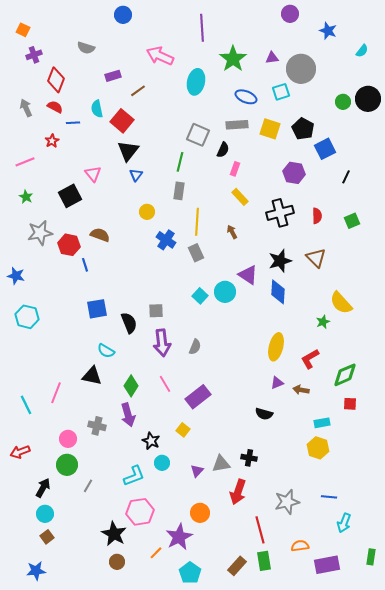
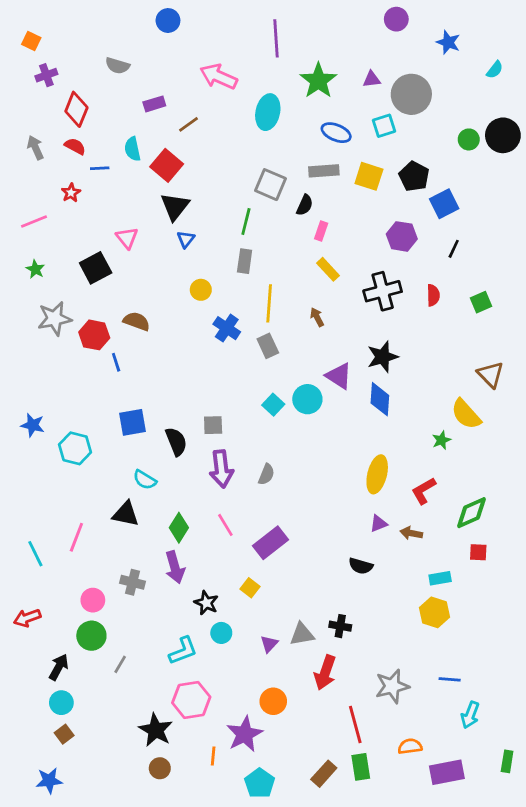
black line: (346, 177) -> (454, 249), moved
brown triangle: (316, 258) -> (491, 375), moved
blue star: (16, 276) -> (33, 425), moved
cyan hexagon: (27, 317) -> (75, 448), moved
orange line: (156, 553) -> (213, 756), turned -40

